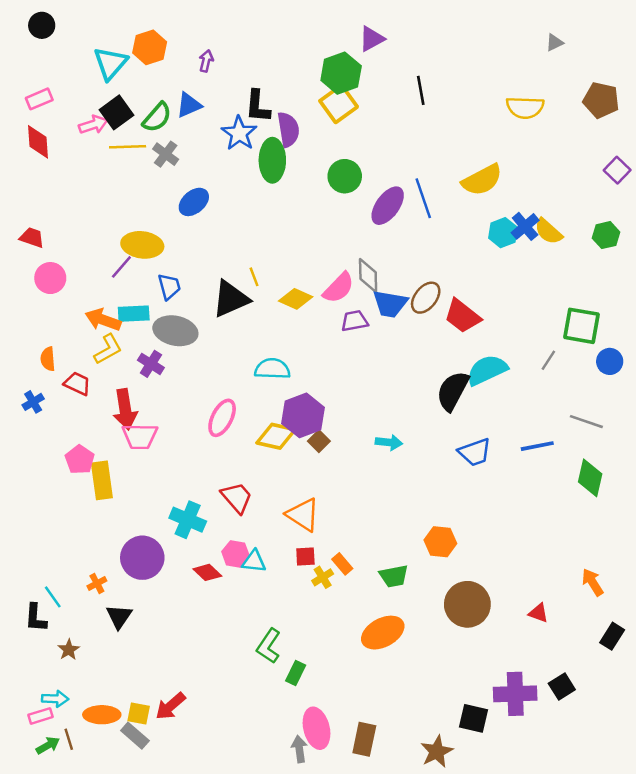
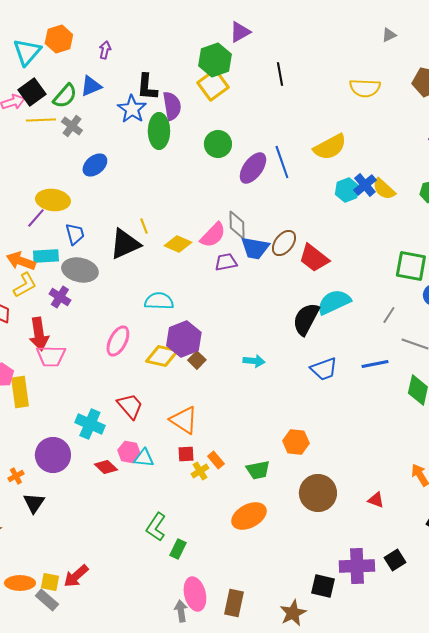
gray line: (548, 360) -> (389, 315), moved

